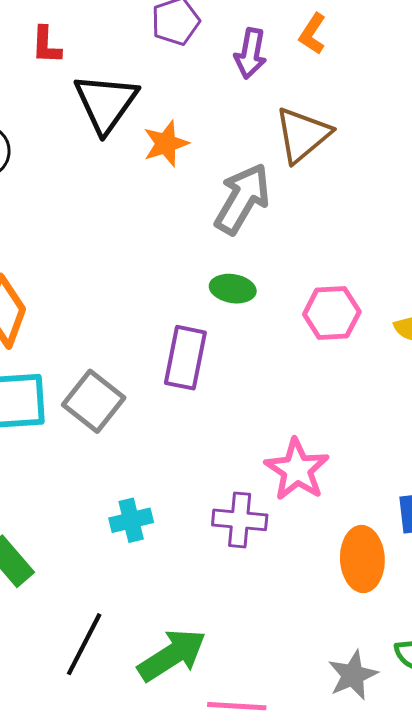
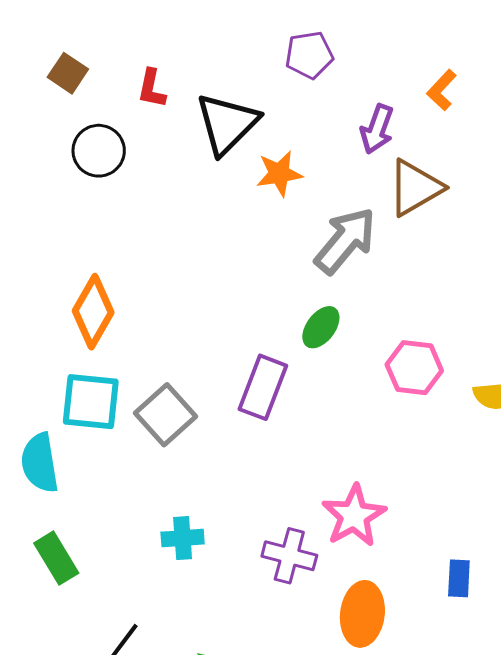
red L-shape: (46, 45) -> (152, 89), moved
purple arrow: (250, 53) -> (377, 129), moved
green ellipse: (233, 289) -> (321, 327), turned -72
orange ellipse: (362, 559) -> (362, 614), moved

